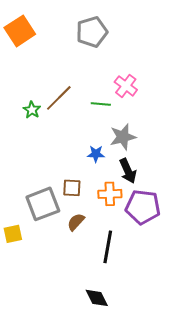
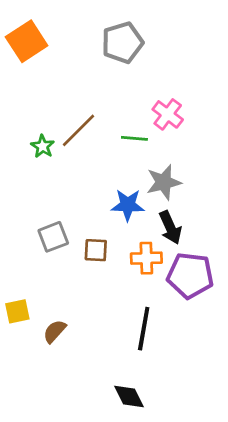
blue star: (96, 154) -> (128, 205), size x1.4
gray square: (43, 204) -> (53, 237), moved, size x0.7
brown semicircle: (76, 222) -> (55, 331), moved

